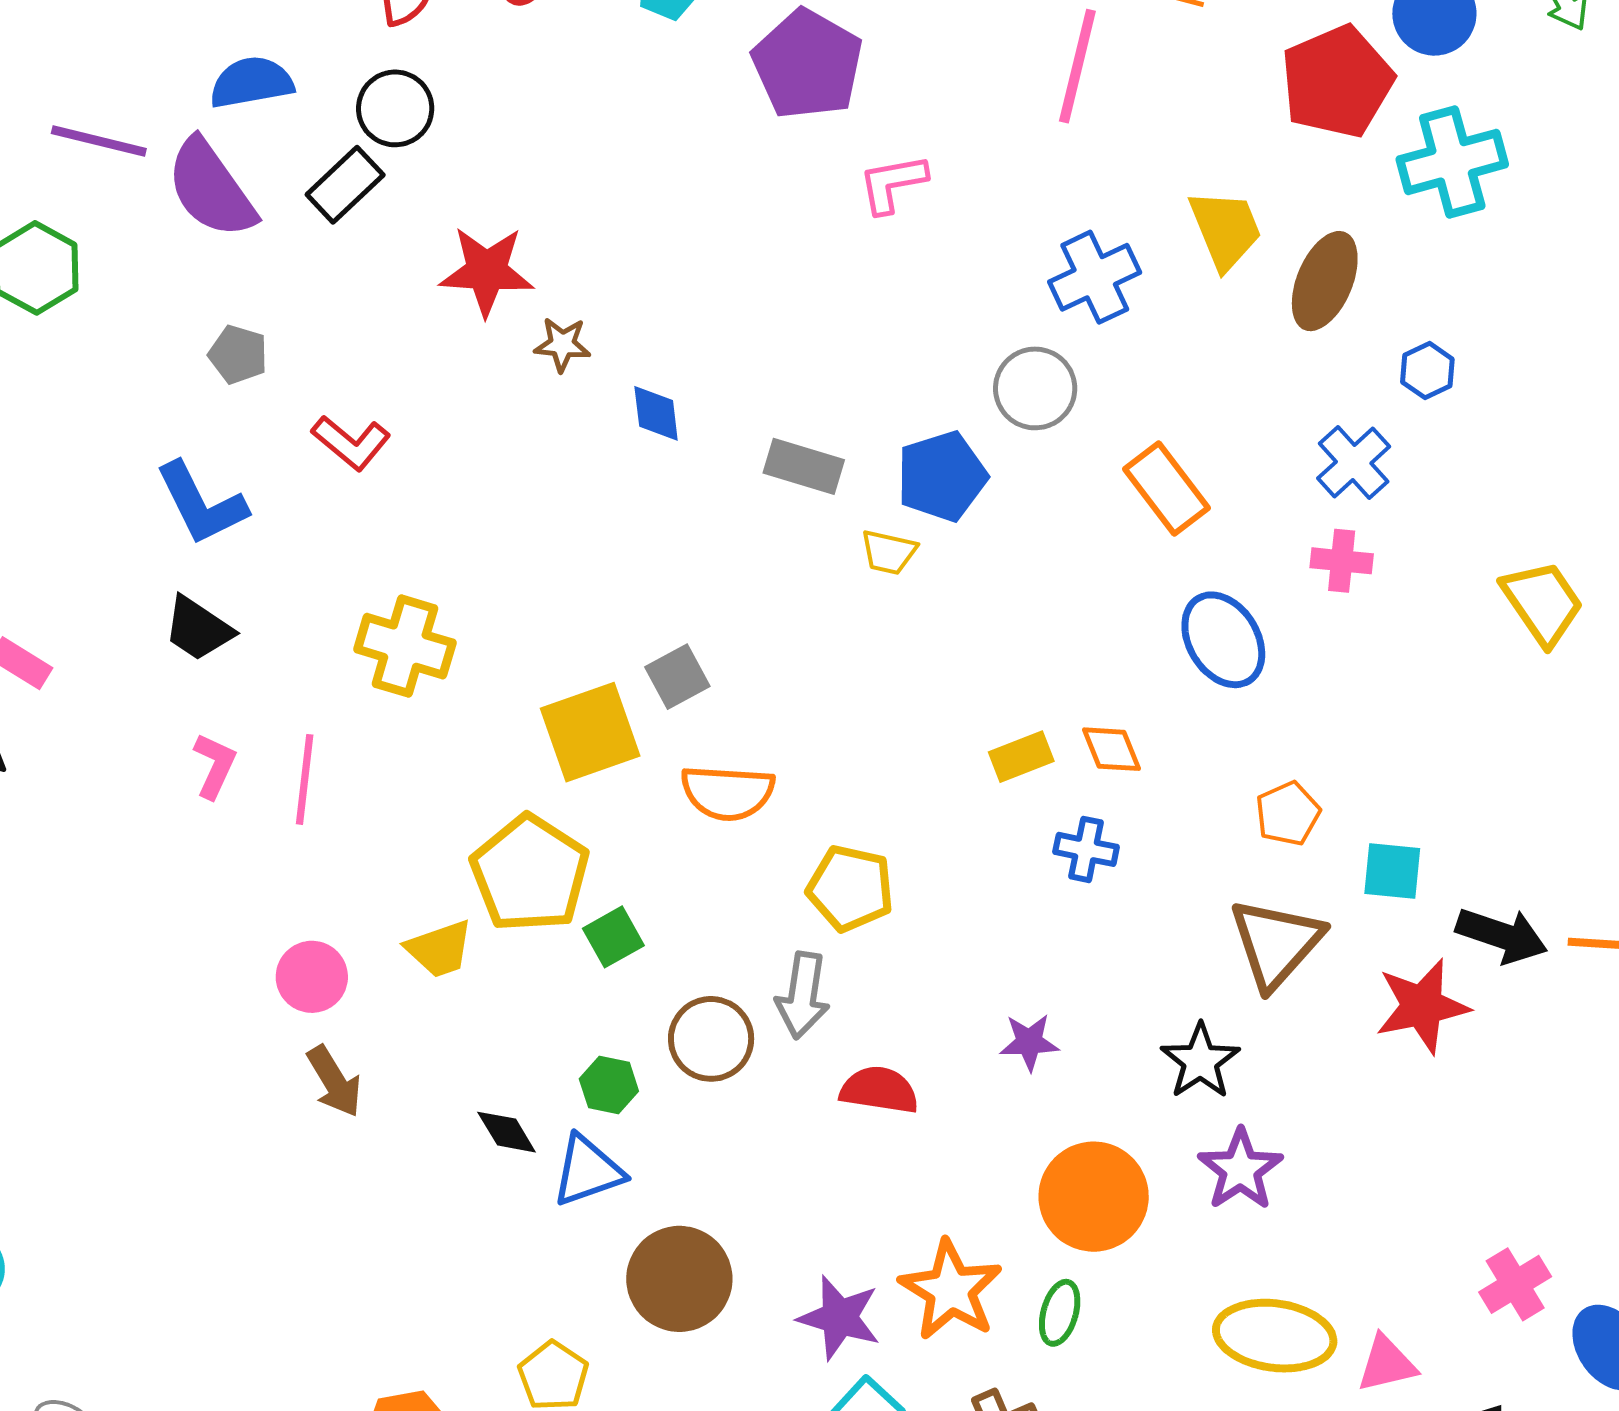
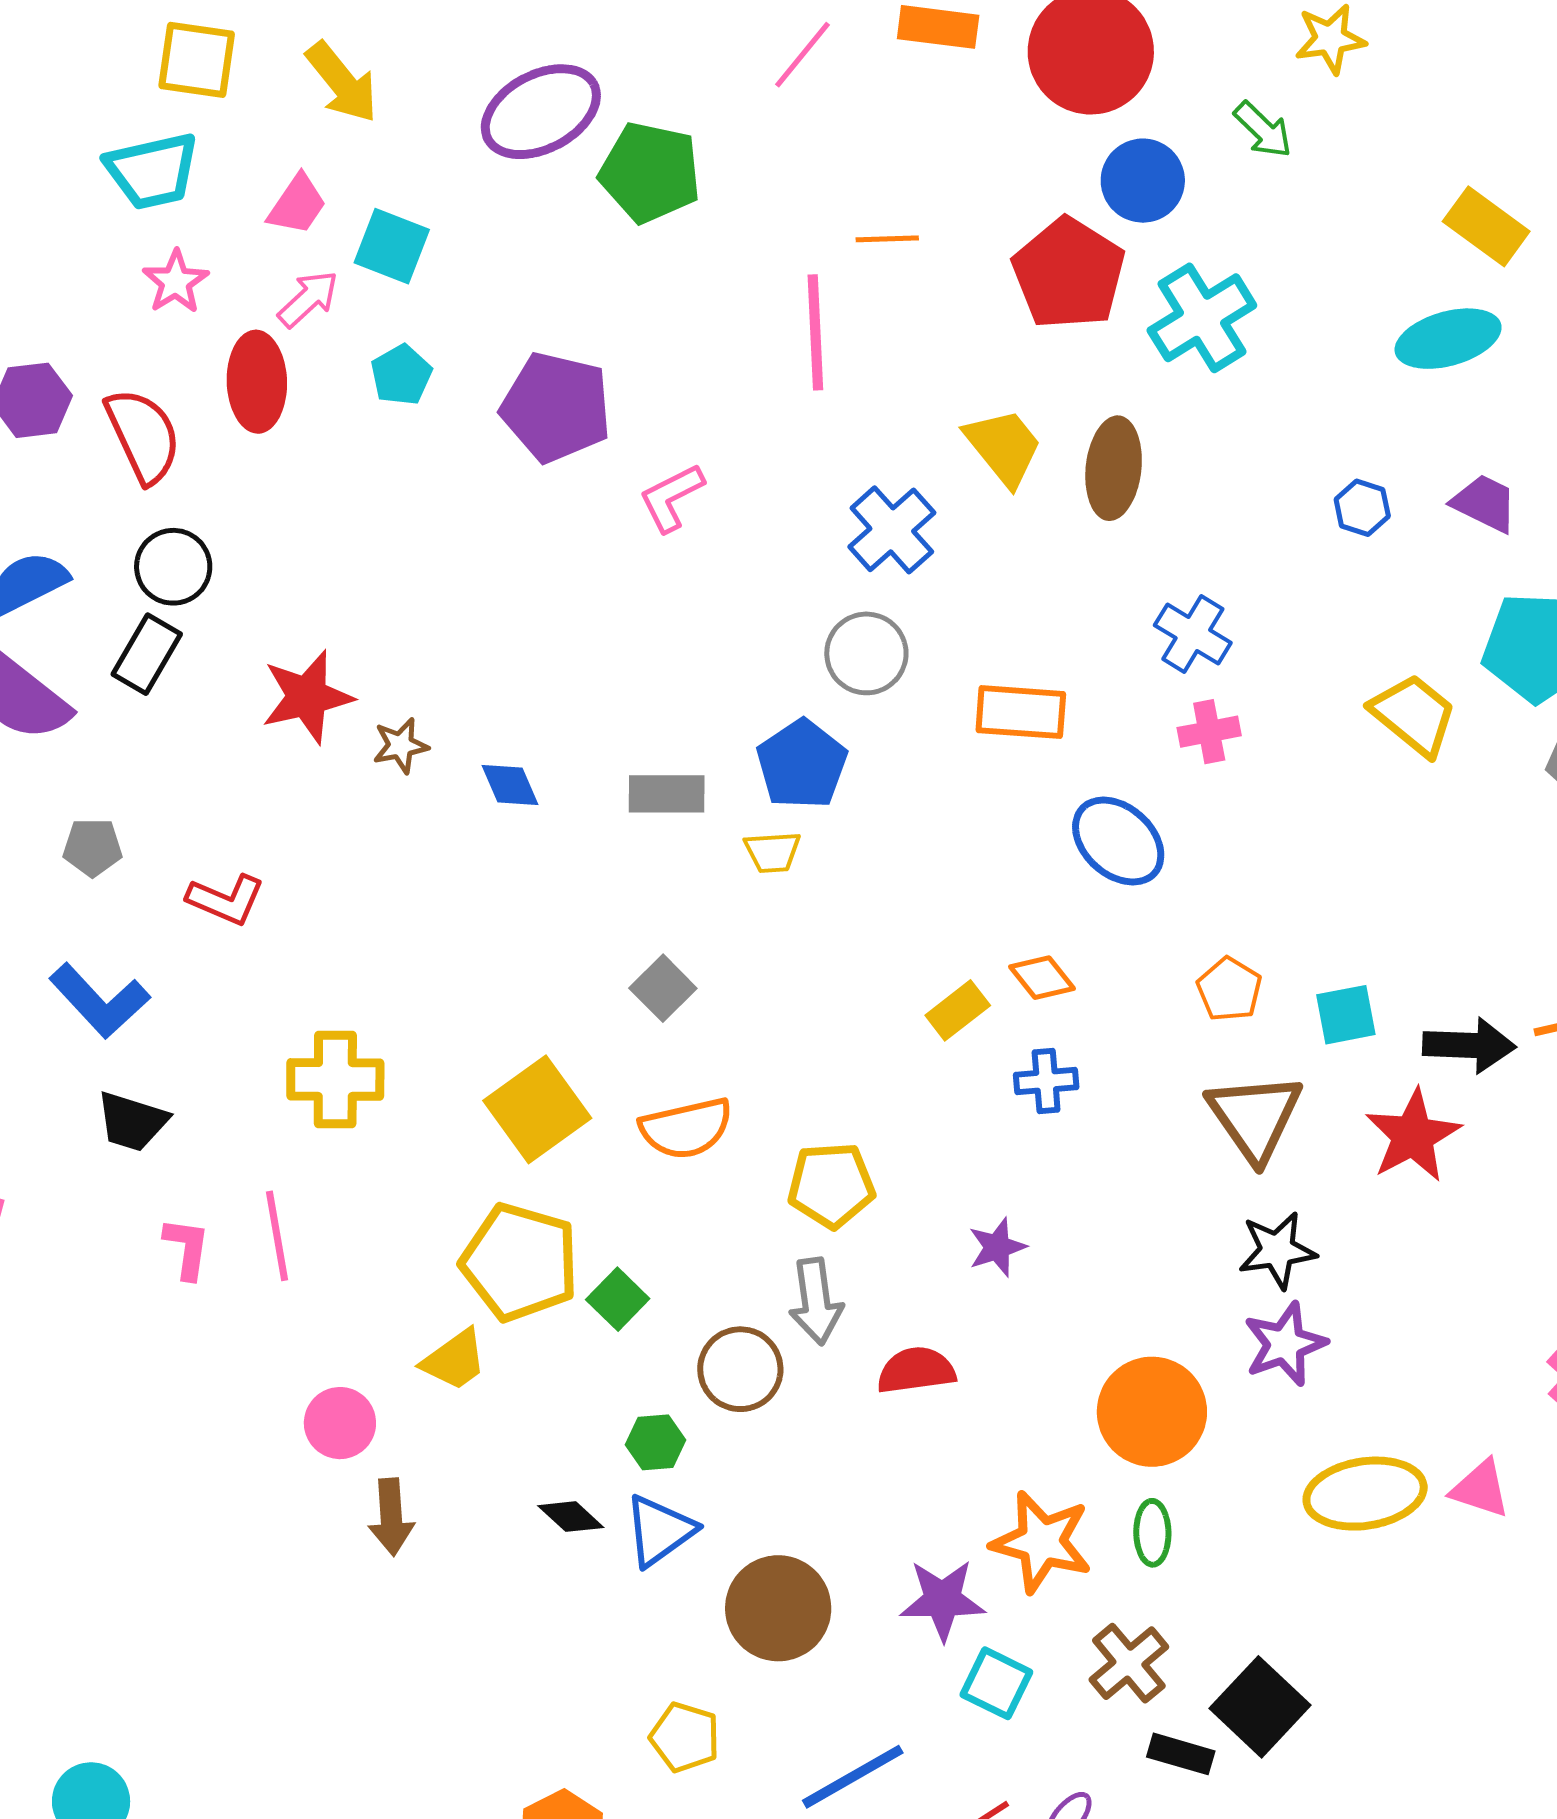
blue hexagon: (1427, 371) -> (1362, 508), moved
orange rectangle: (1167, 488) -> (1021, 712), turned -32
gray square: (677, 677) -> (663, 988), moved
purple star: (1029, 1042) -> (997, 1247), moved
black star: (1200, 1061) -> (1277, 1250), moved, turned -30
brown arrow: (334, 1081) -> (391, 1517), turned 44
purple star: (1240, 1169) -> (1285, 1344), turned 30
pink triangle: (1387, 1364) -> (1480, 1489), turned 48

